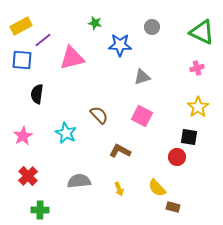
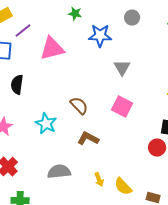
gray triangle: (142, 77) -> (122, 68), turned -42
brown L-shape: (120, 151) -> (88, 139), moved
yellow semicircle: (157, 188) -> (123, 187), moved

